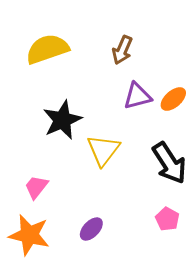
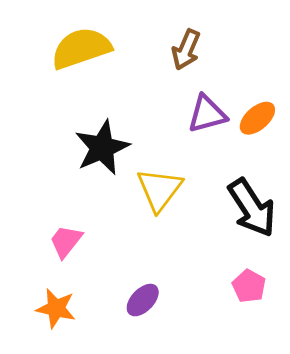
orange star: (29, 235) -> (56, 308), size x0.7

